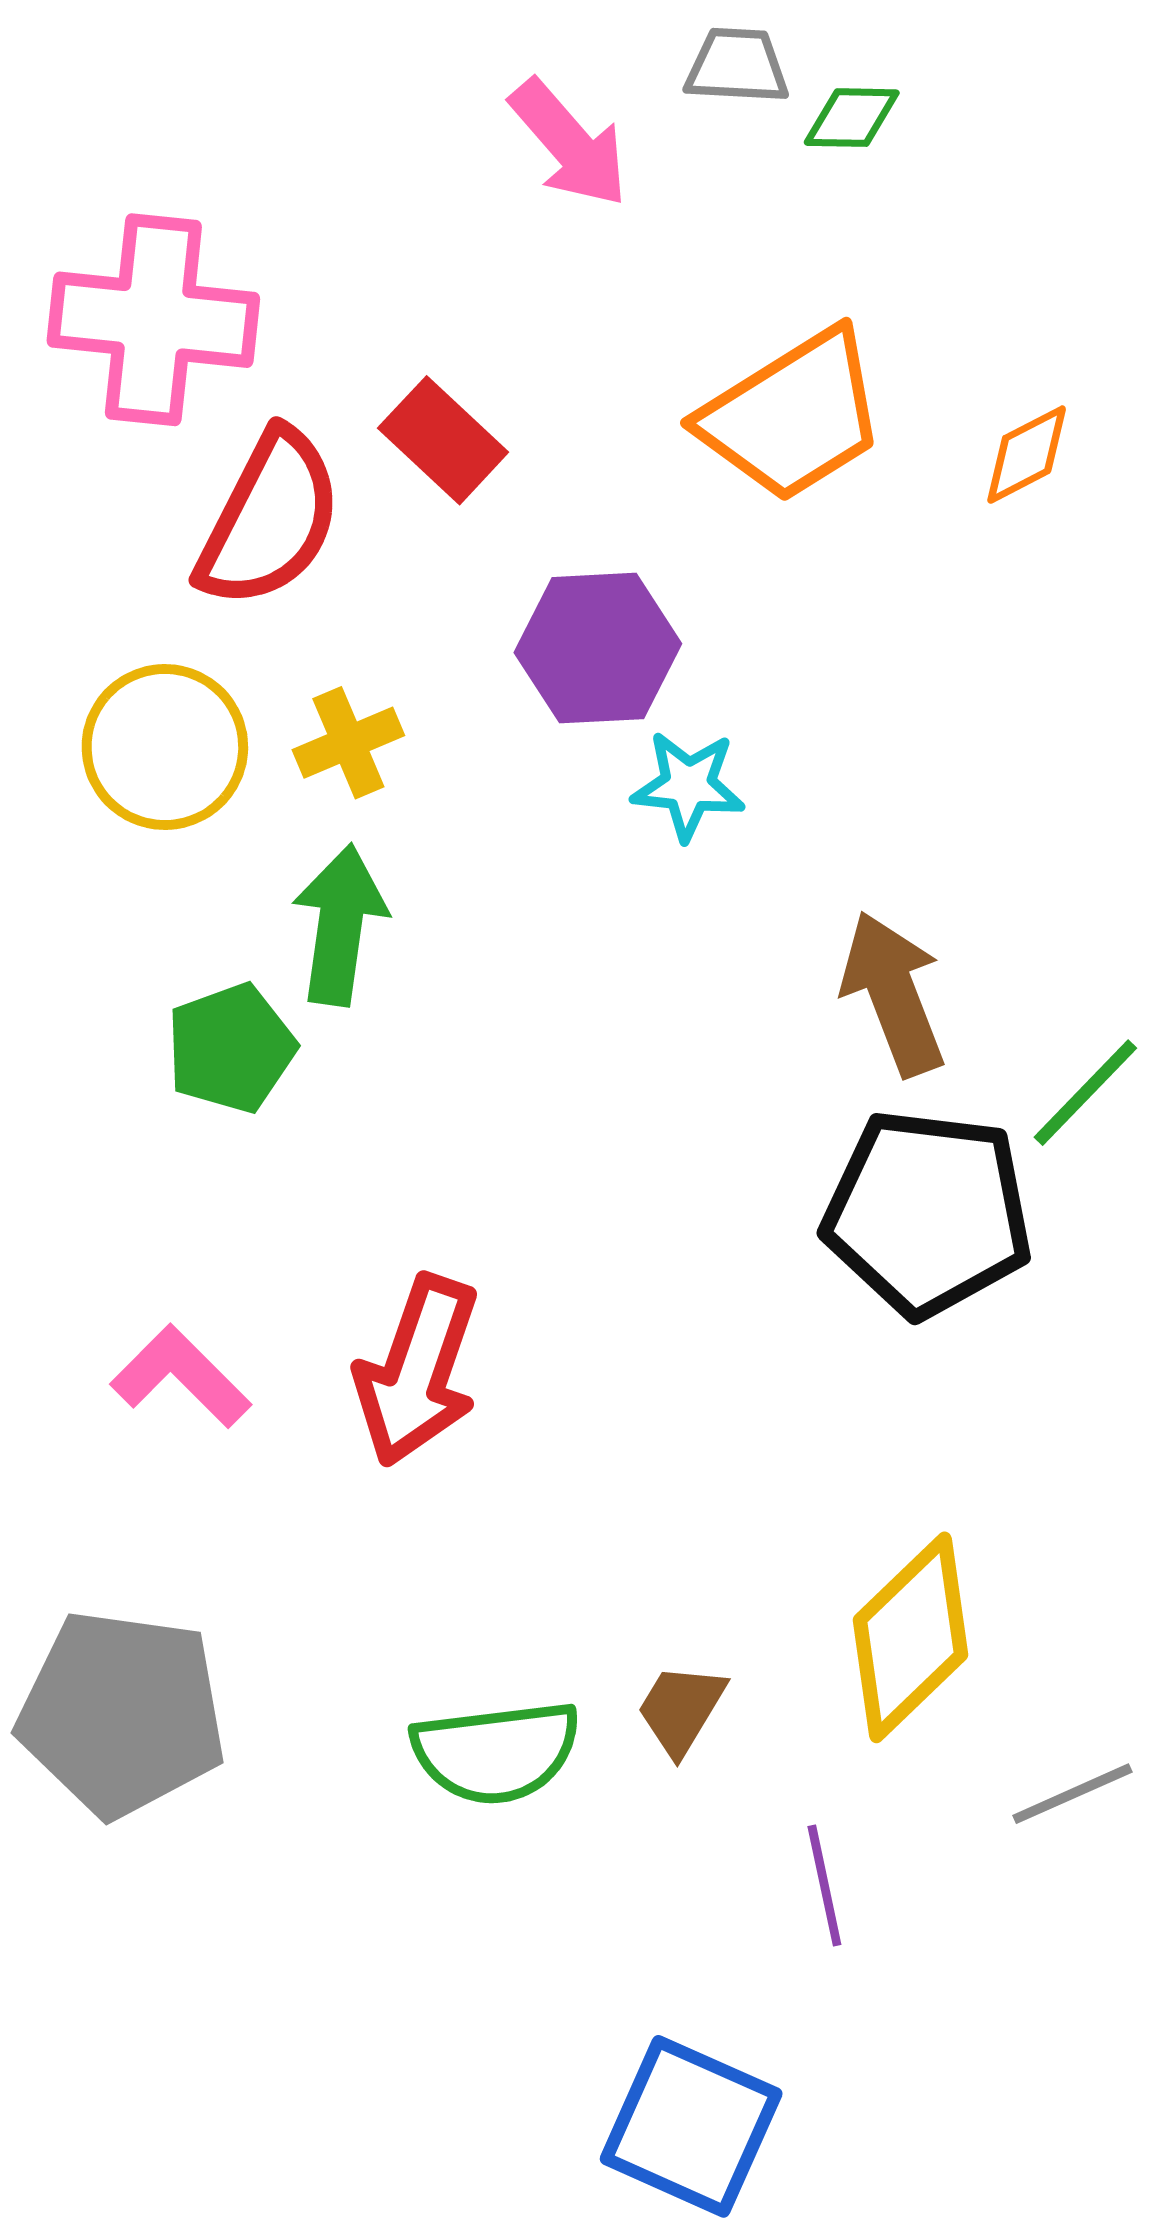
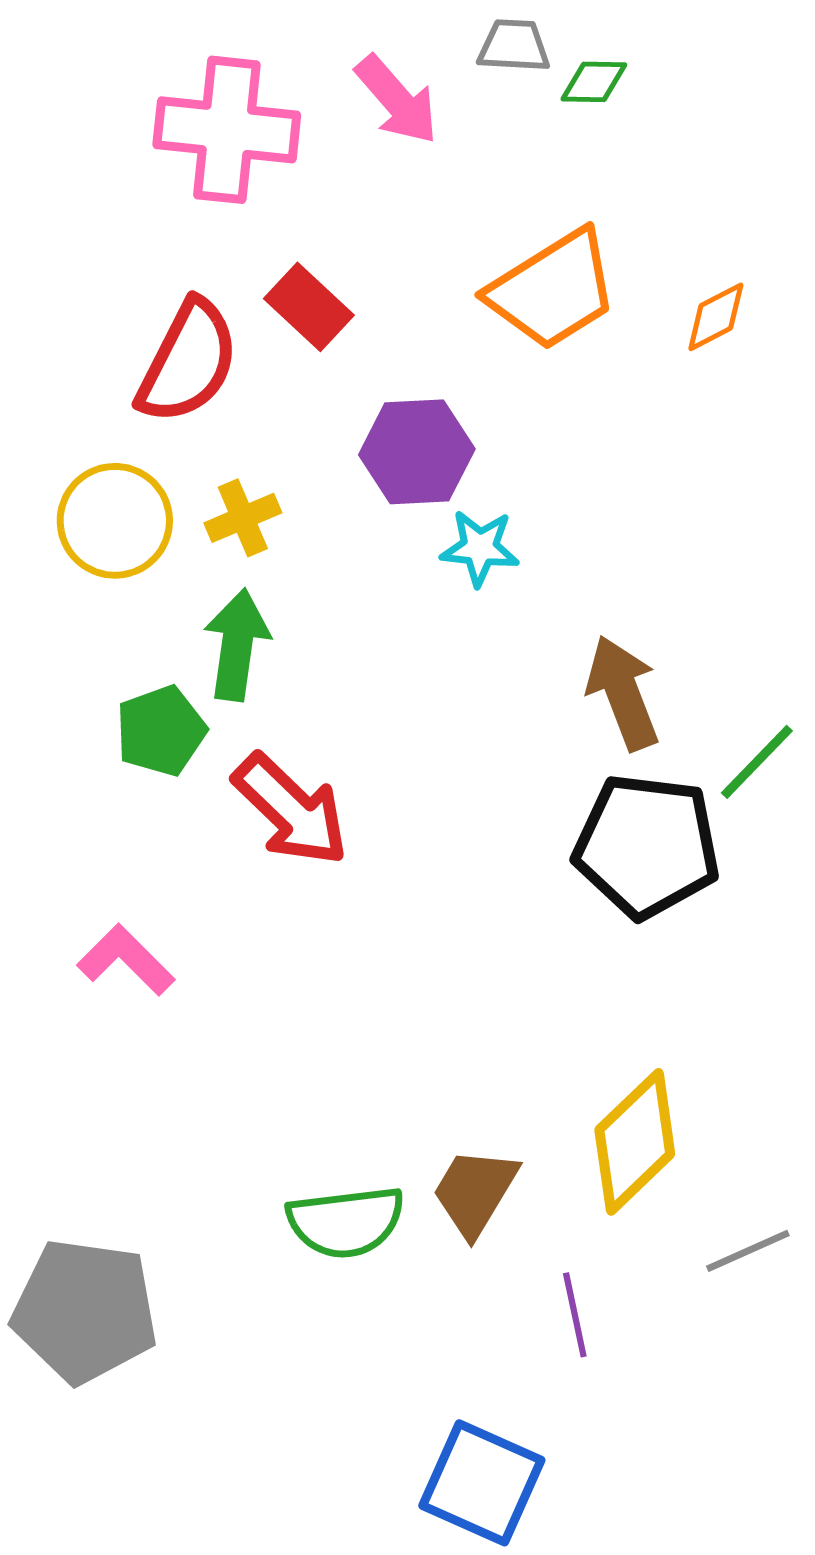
pink cross: (153, 320) -> (227, 130), moved
red arrow: (417, 1371) -> (291, 810), moved, turned -65
brown trapezoid: (681, 1709) -> (475, 1192), size x1.4
gray pentagon: (122, 1713) -> (85, 1311), moved

